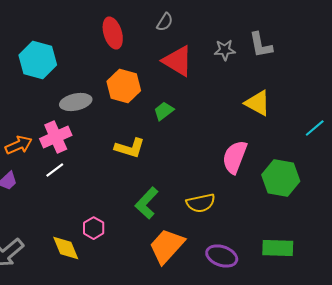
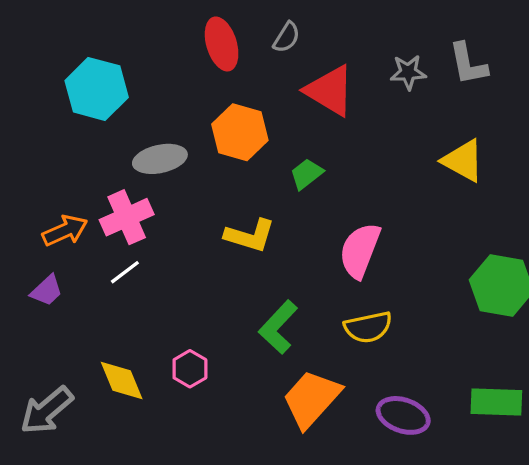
gray semicircle: (165, 22) -> (287, 37), moved
pink semicircle: (235, 157) -> (360, 251), moved
yellow diamond: (66, 248) -> (122, 380), moved

